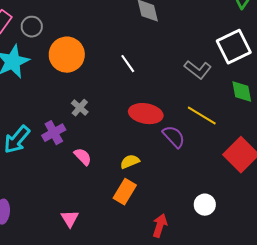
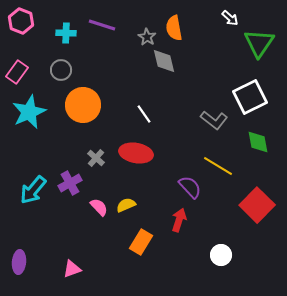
gray circle: (32, 27) -> (61, 70), moved
red ellipse: (146, 114) -> (136, 153), moved
yellow semicircle: (130, 162) -> (126, 205), moved
pink triangle: (70, 219) -> (72, 269), moved, turned 42
red arrow: (160, 226) -> (179, 220), moved

